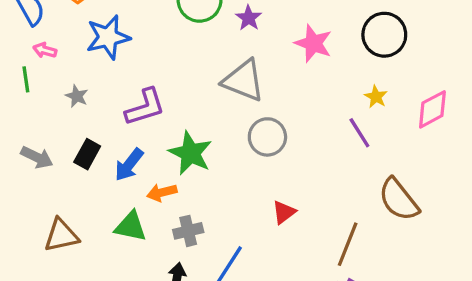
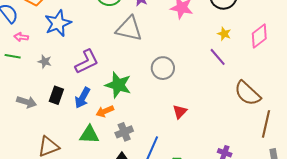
green line: (26, 79) -> (13, 56), turned -63
gray triangle: (243, 80) -> (129, 29), moved
brown line: (348, 244) -> (266, 124), moved

